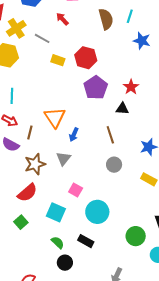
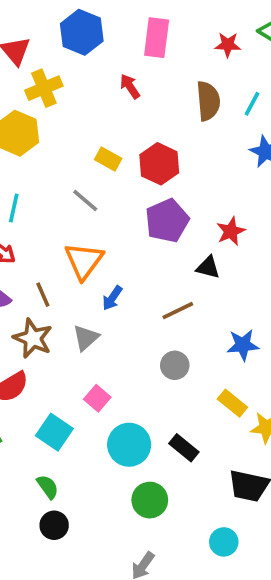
gray line: (42, 38) -> (85, 201), moved
brown line: (30, 133) -> (43, 295), moved, turned -48
brown line: (110, 135) -> (178, 311), turned 72
brown star: (35, 164) -> (33, 338), turned 30
green circle: (136, 236) -> (150, 500), moved
black rectangle: (86, 241) -> (184, 448), moved

